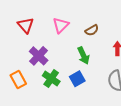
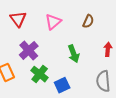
brown semicircle: (92, 30) -> (88, 21), moved, turned -40
blue square: (77, 79) -> (62, 85), moved

